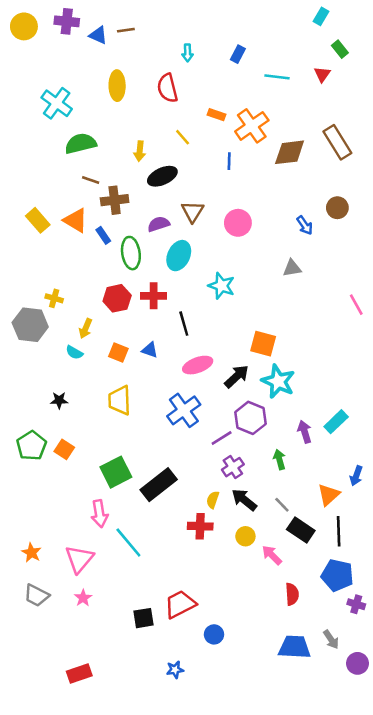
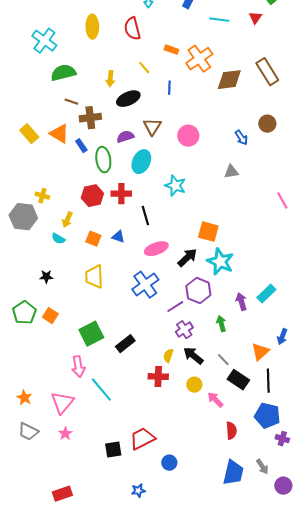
blue line: (229, 161) -> (169, 88), moved
black rectangle: (159, 485) -> (125, 344), size x0.7
blue trapezoid: (295, 647) -> (233, 473), turned 100

